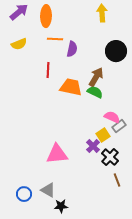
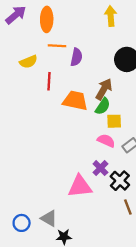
yellow semicircle: (19, 44) -> (28, 62), moved
green semicircle: (95, 92) -> (103, 106), turned 98
pink semicircle: (112, 117) -> (106, 141), moved
yellow square: (103, 135) -> (114, 121), moved, turned 32
pink triangle: (57, 154) -> (80, 186), moved

